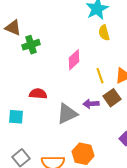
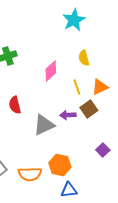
yellow semicircle: (104, 33) -> (84, 58), moved
red semicircle: (38, 94) -> (15, 105), turned -108

